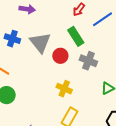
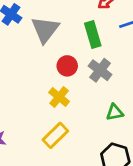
red circle: (60, 56) -> (67, 66), moved

